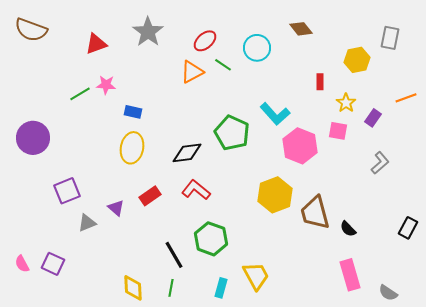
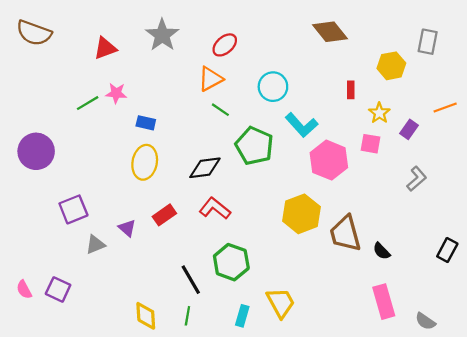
brown diamond: (301, 29) -> (330, 32), size x1.4
cyan circle: (257, 48) -> (273, 87), moved
green line: (223, 65) -> (220, 110), moved

